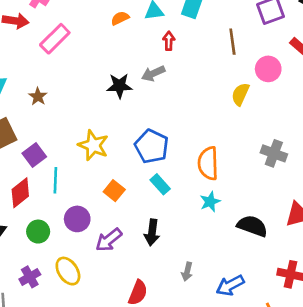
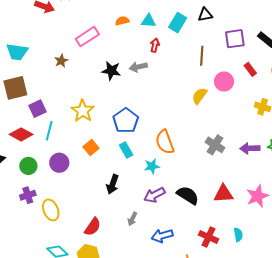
pink rectangle: (55, 39) -> (87, 37), moved
brown star: (38, 96) -> (61, 61), moved
orange semicircle: (208, 163) -> (165, 142), turned -30
red diamond: (20, 193) -> (21, 134), turned 55
cyan star: (210, 202) -> (152, 166), moved
purple arrow: (109, 240) -> (154, 195), moved
yellow ellipse: (68, 271) -> (51, 210), moved
purple cross: (30, 277) -> (28, 195), moved

